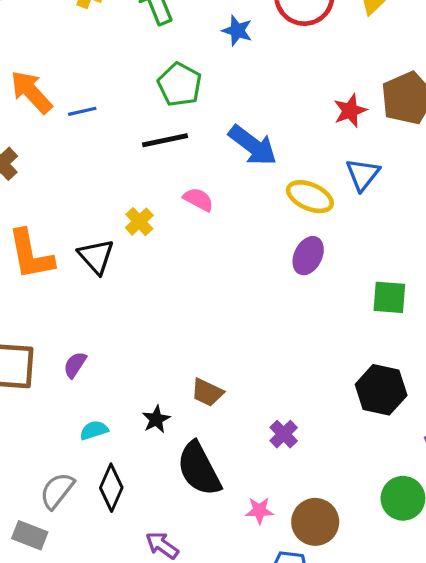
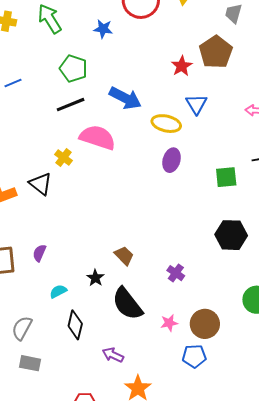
blue line: (82, 111) -> (13, 83), moved
pink semicircle: (198, 199) -> (98, 137), size x1.8
brown trapezoid: (207, 392) -> (124, 256), turned -150
gray semicircle: (57, 491) -> (22, 328), moved

